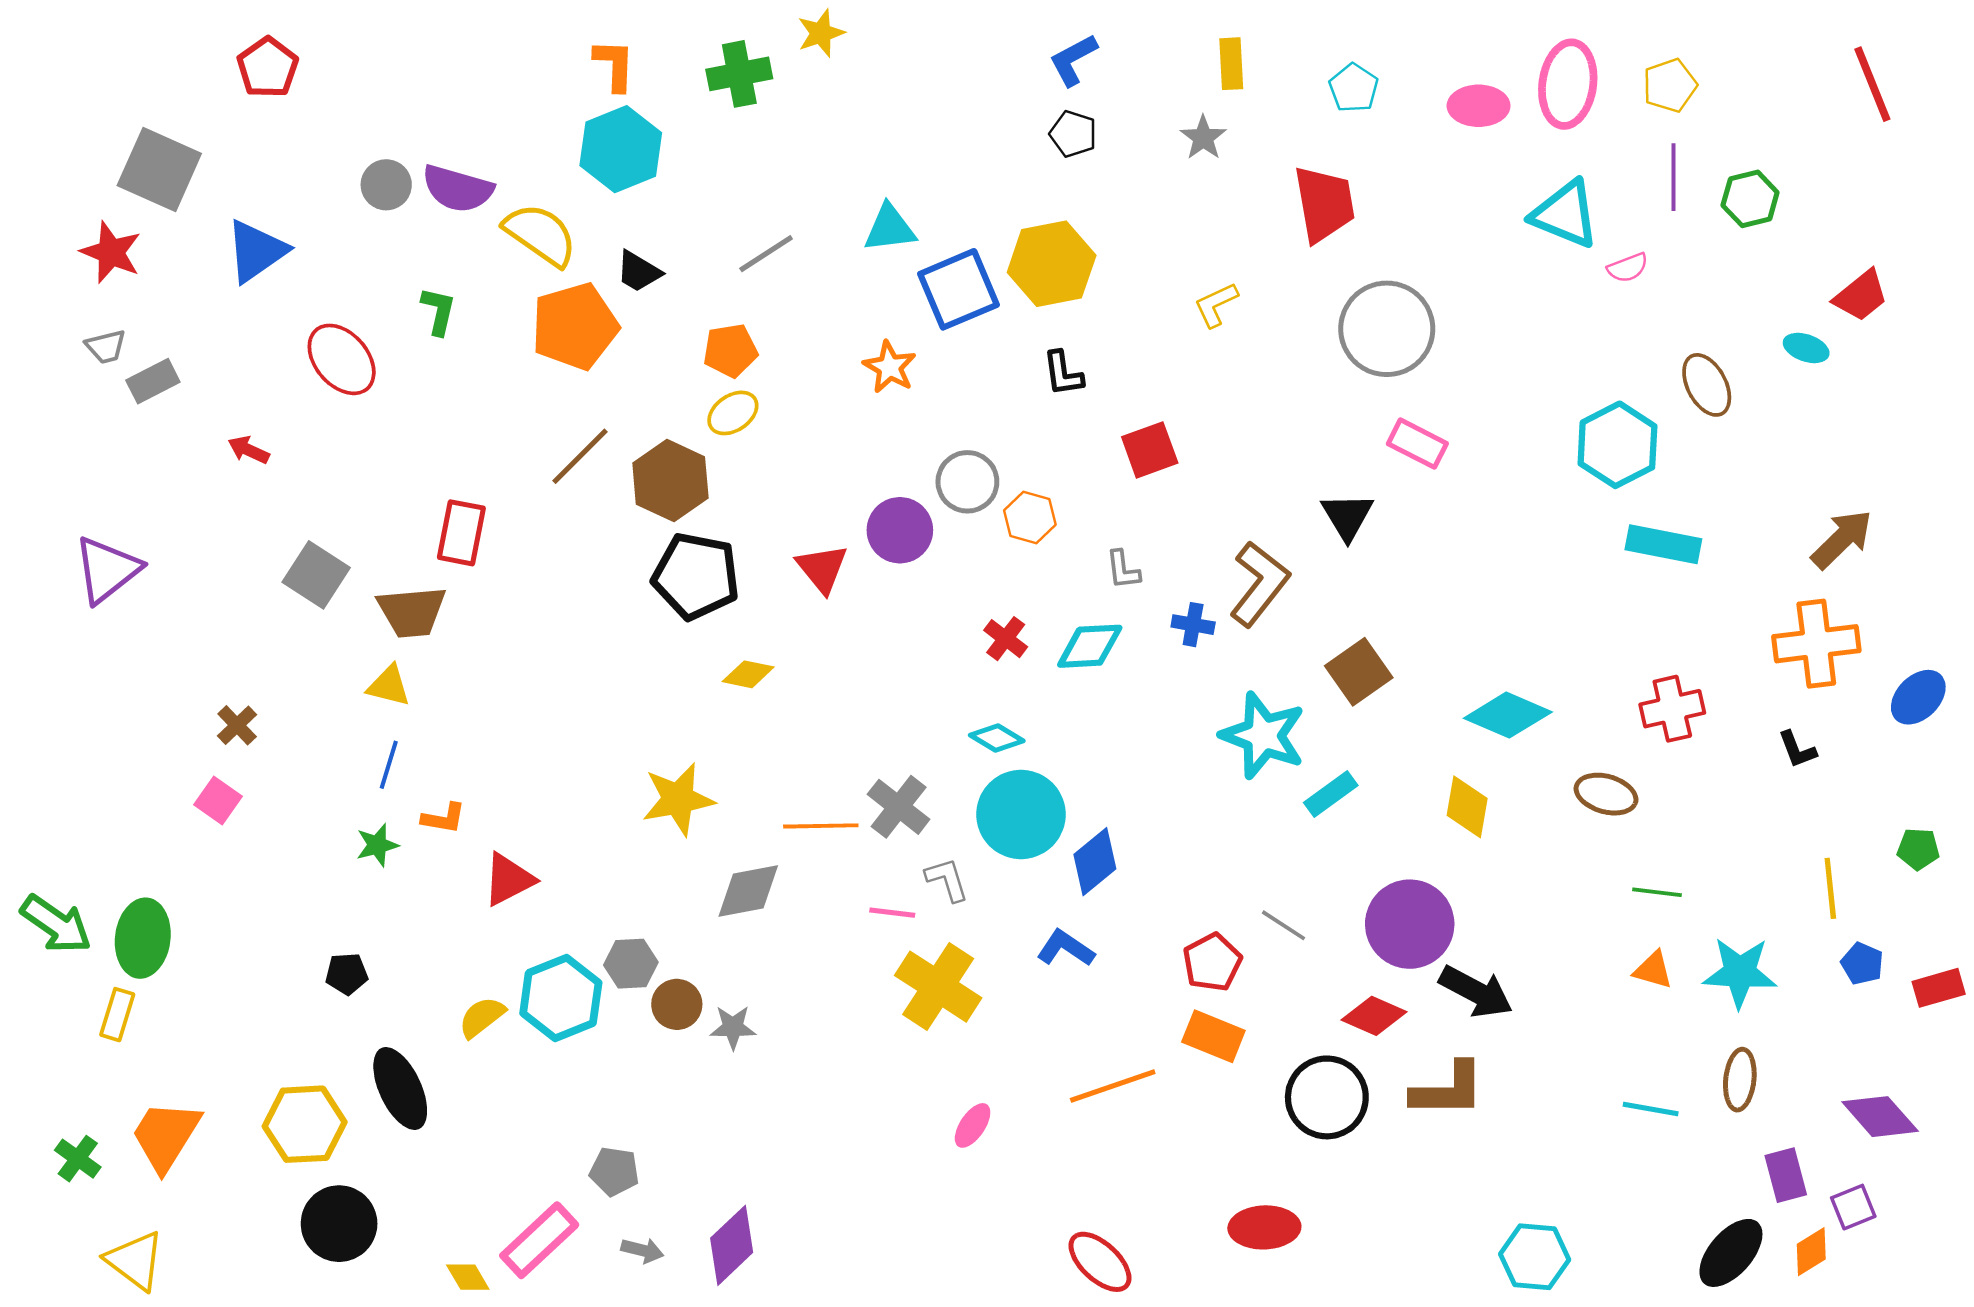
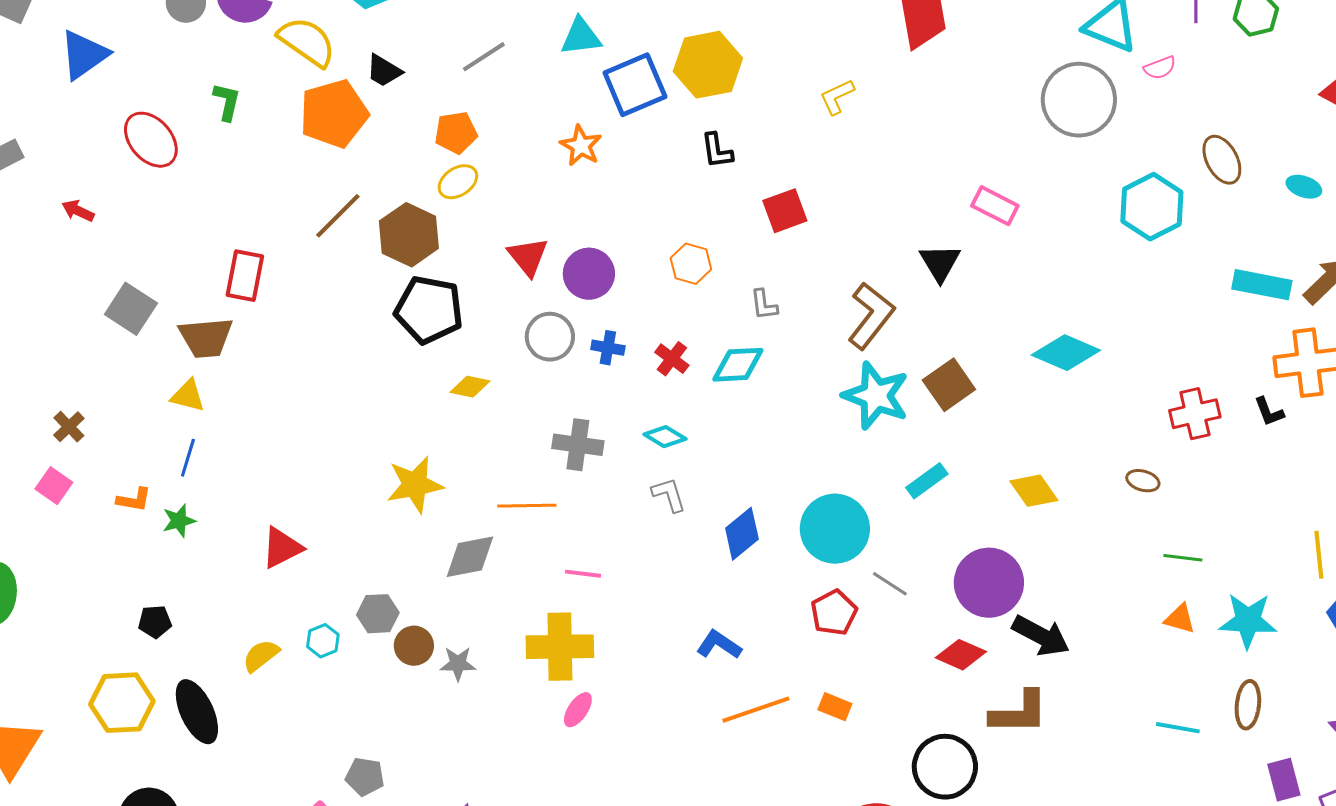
gray circle: (1387, 329) -> (1079, 100), moved
cyan ellipse: (1806, 348) -> (1304, 187), moved
gray circle: (967, 482) -> (550, 337), moved
cyan rectangle: (1663, 544) -> (1262, 285), moved
red triangle: (822, 568) -> (528, 257), moved
blue cross: (1193, 625) -> (608, 348), moved
cyan diamond: (1508, 715) -> (1066, 353), moved
cyan star: (1263, 735) -> (876, 396), moved
black L-shape: (1797, 749) -> (1269, 412), moved
brown ellipse: (1606, 794) -> (1143, 481), size x0.7
gray cross: (899, 807) -> (578, 445), moved, turned -30
yellow diamond: (1467, 807) -> (1034, 491), turned -45
cyan circle: (1021, 814) -> (835, 529), moved
orange L-shape: (444, 818) -> (134, 500), moved
gray L-shape: (947, 879) -> (669, 495), moved
blue L-shape: (1066, 948) -> (719, 645), moved
yellow cross: (938, 987) -> (560, 647), moved, turned -34
cyan hexagon: (561, 998) -> (323, 641), size x0.5
orange rectangle: (1213, 1036) -> (835, 707), moved, size x0.7
black circle: (1327, 1097) -> (945, 767), moved
yellow hexagon: (305, 1124) -> (122, 703), moved
pink ellipse: (973, 1125) -> (578, 710), moved

